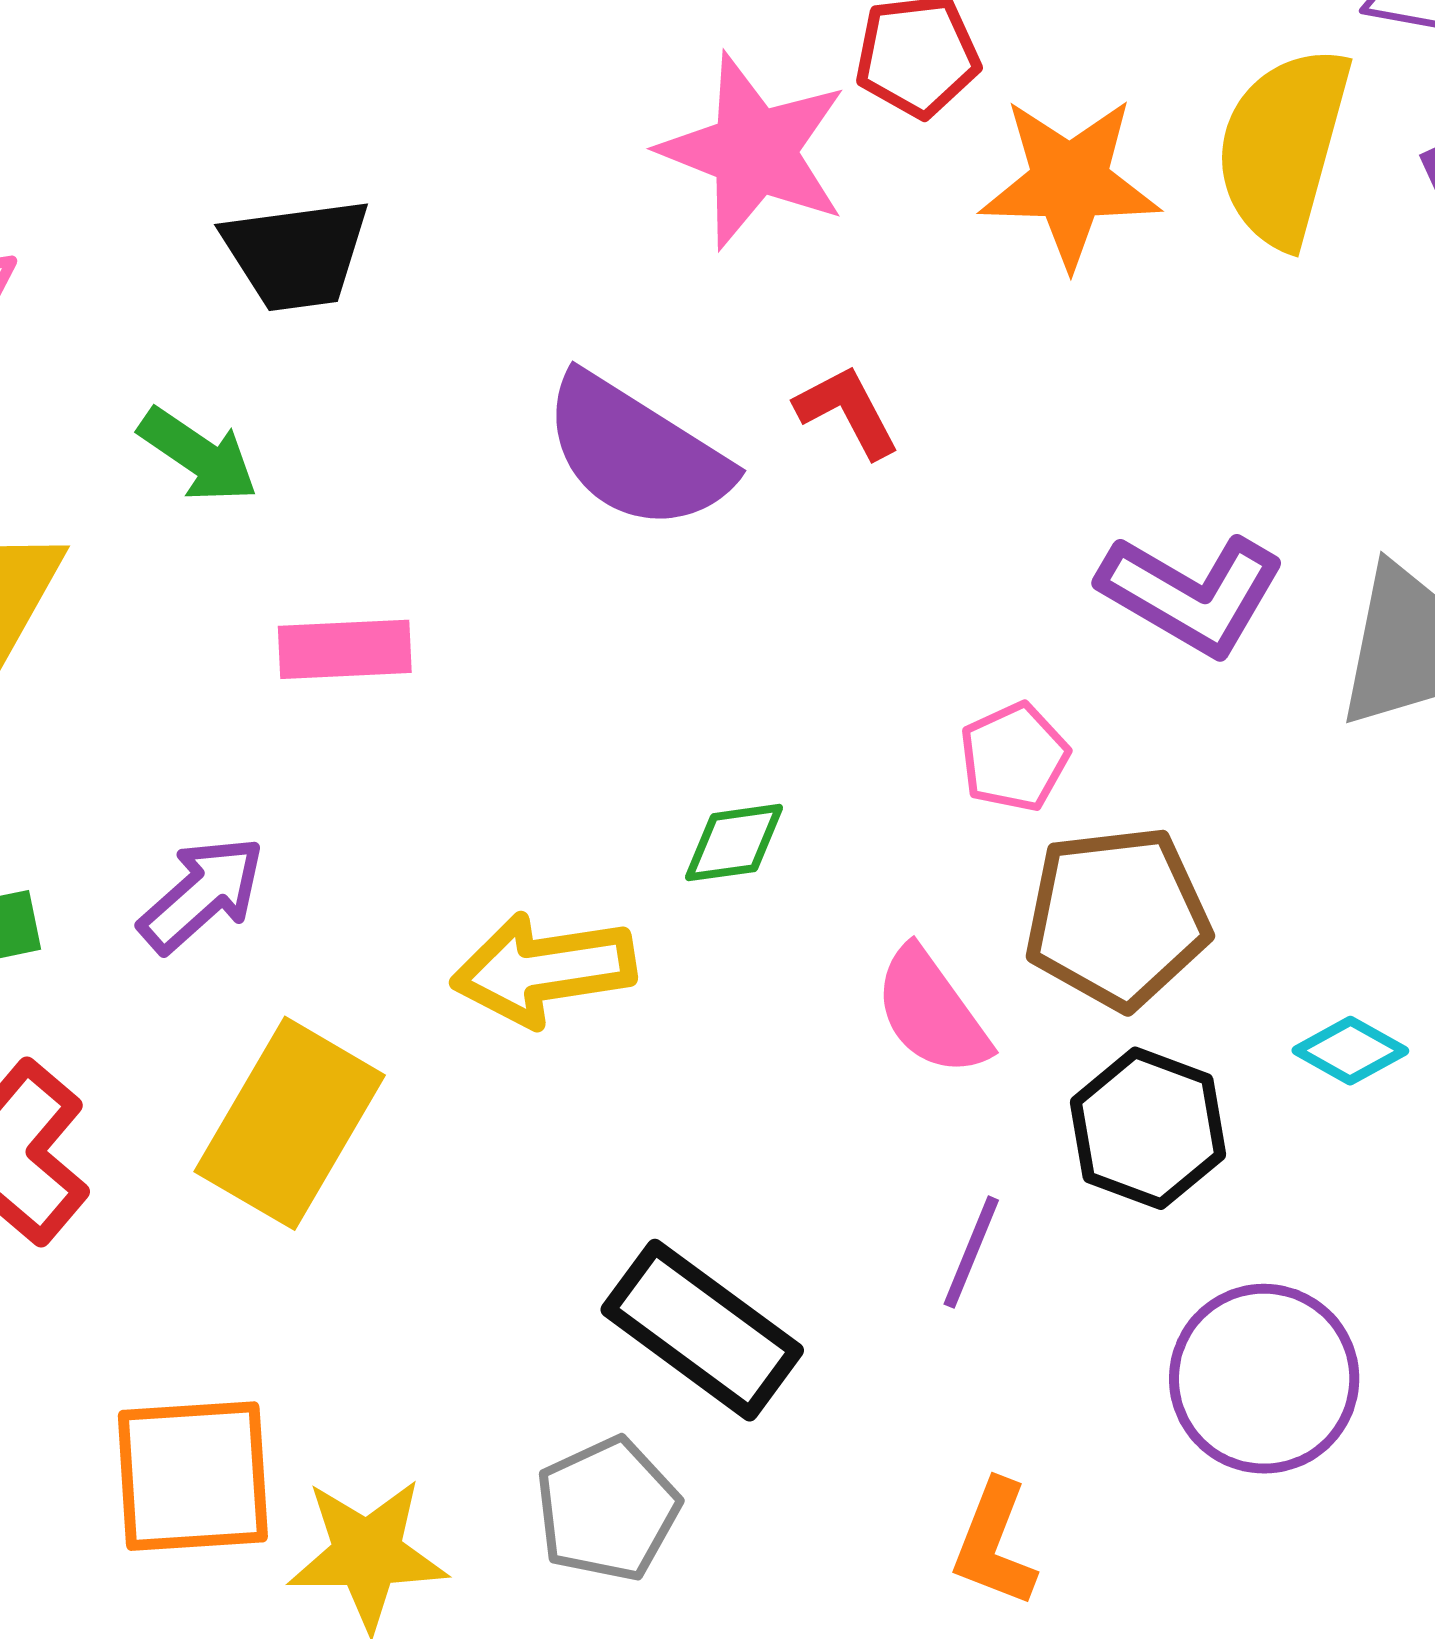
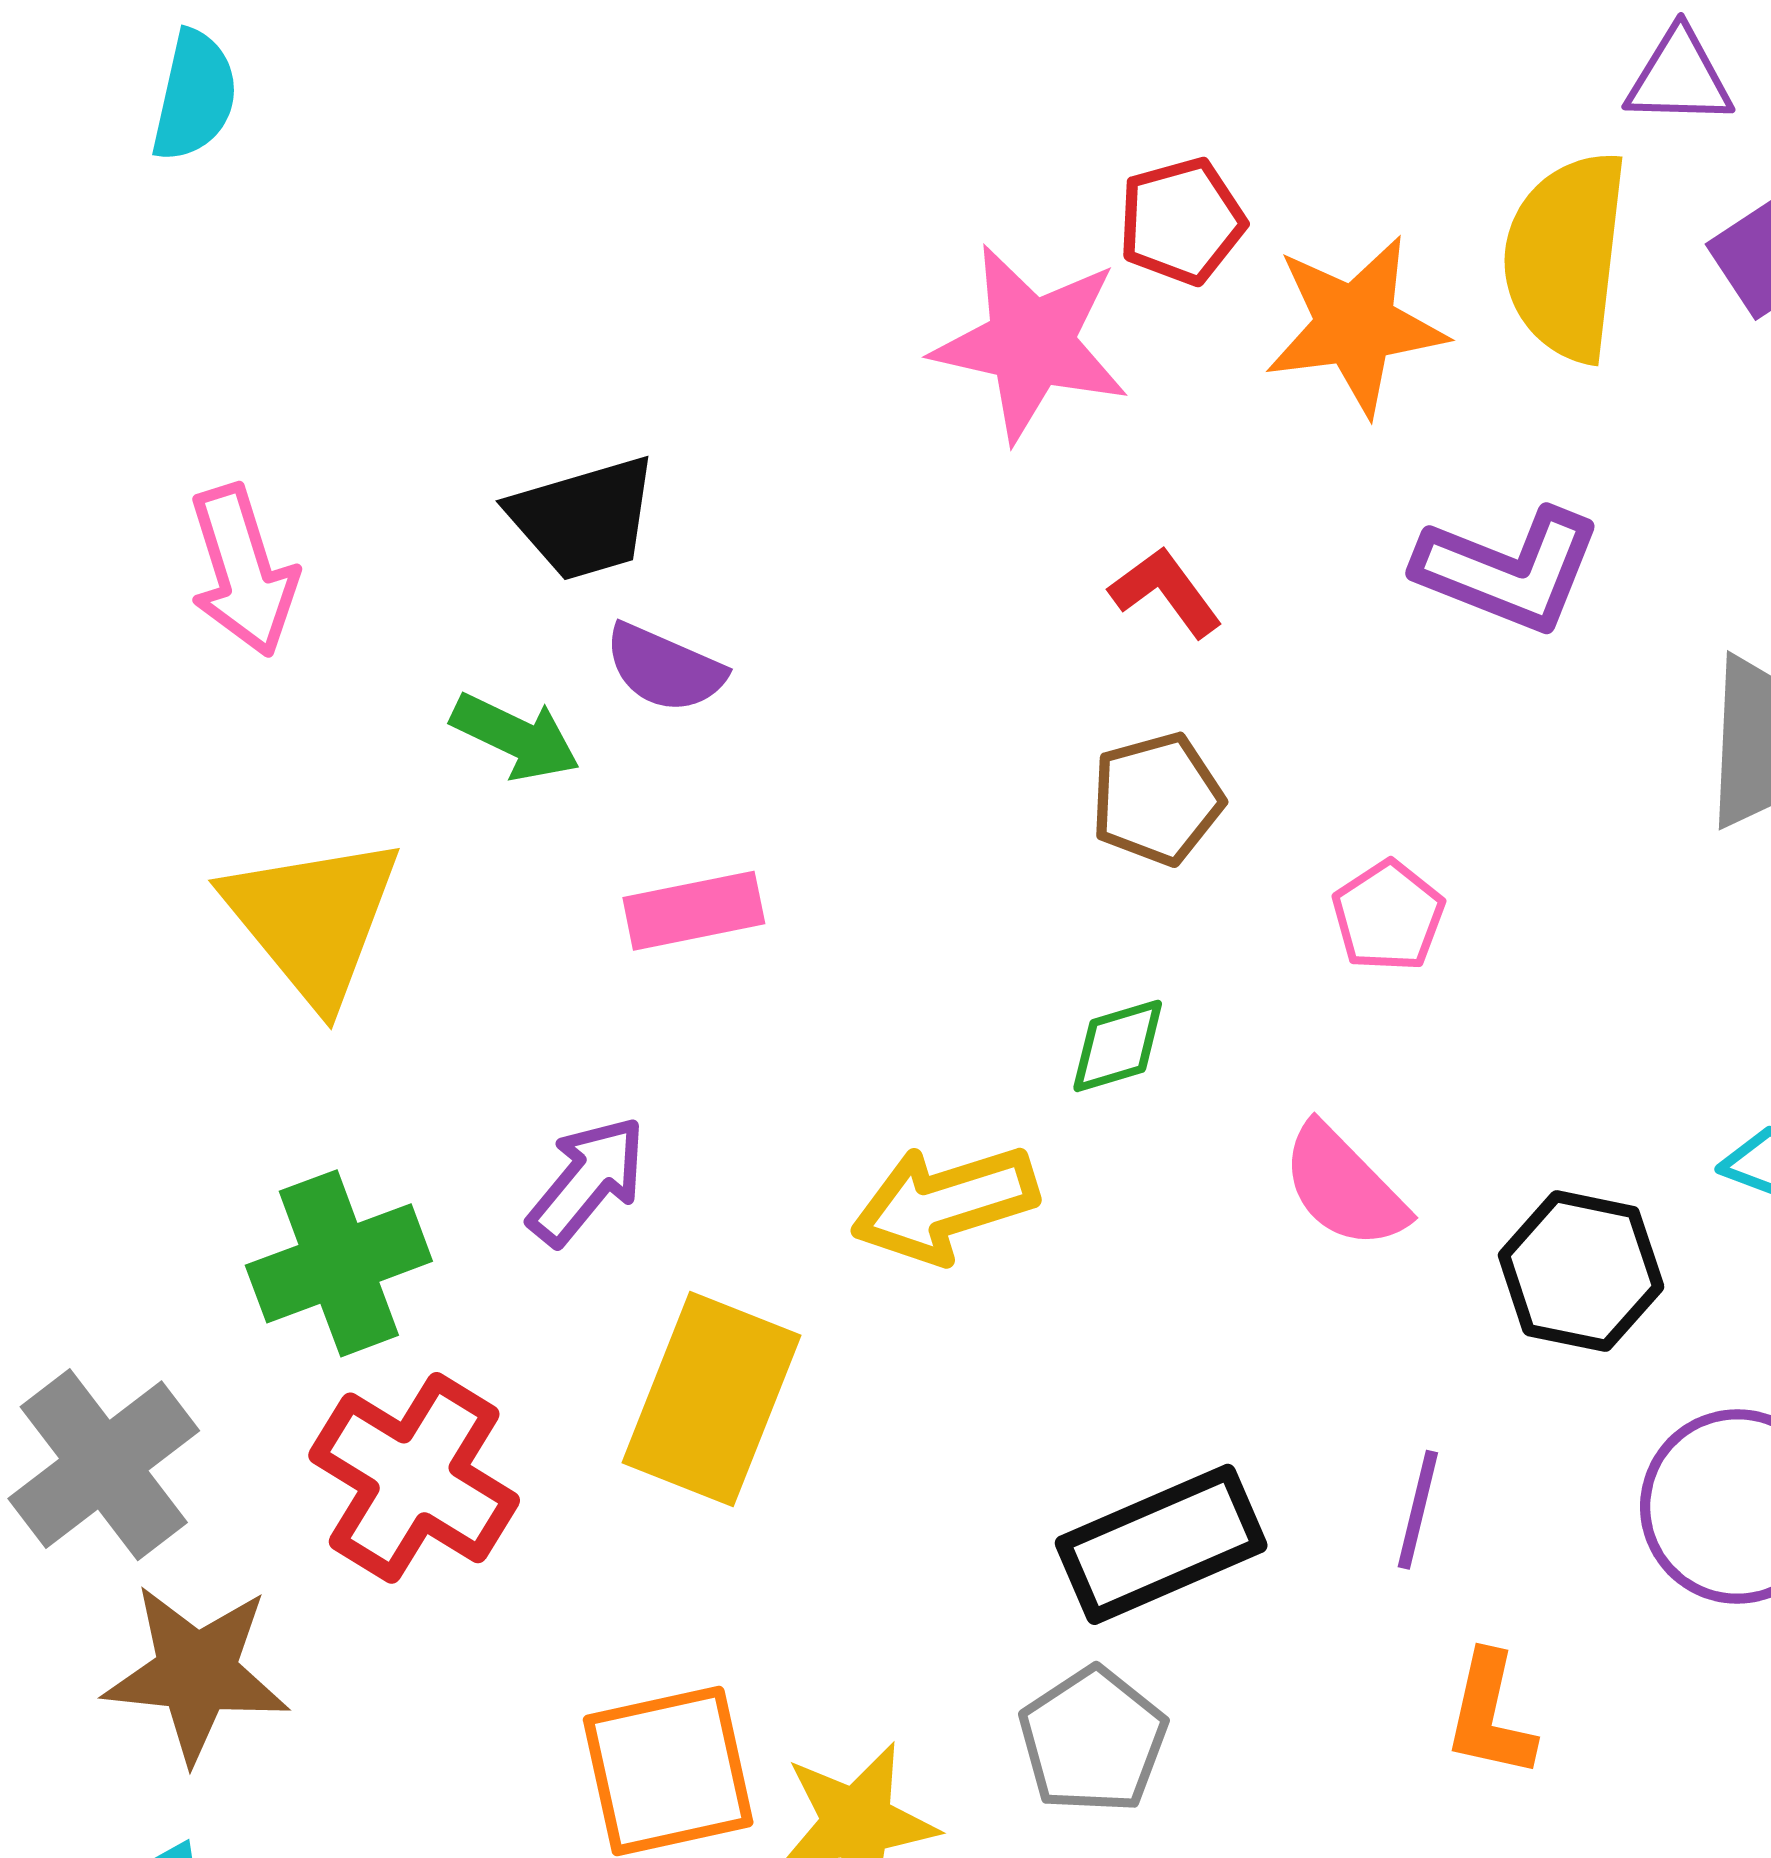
purple semicircle: (636, 452) -> (664, 668), moved, size x0.6
purple L-shape: (1192, 594) -> (1509, 570), moved
brown pentagon: (1117, 918) -> (1157, 799), moved, size x0.7
purple line: (971, 1252) -> (1418, 1510), moved
black rectangle: (702, 1330) -> (1161, 1544), turned -51

